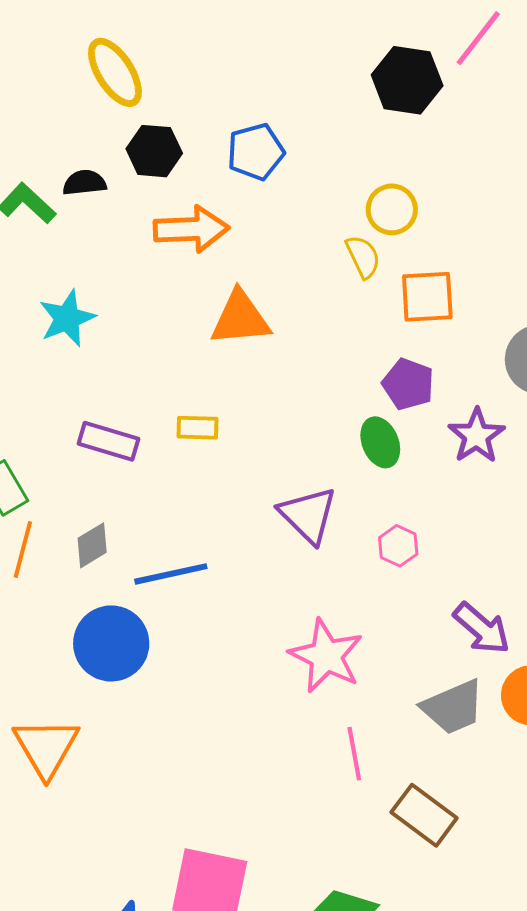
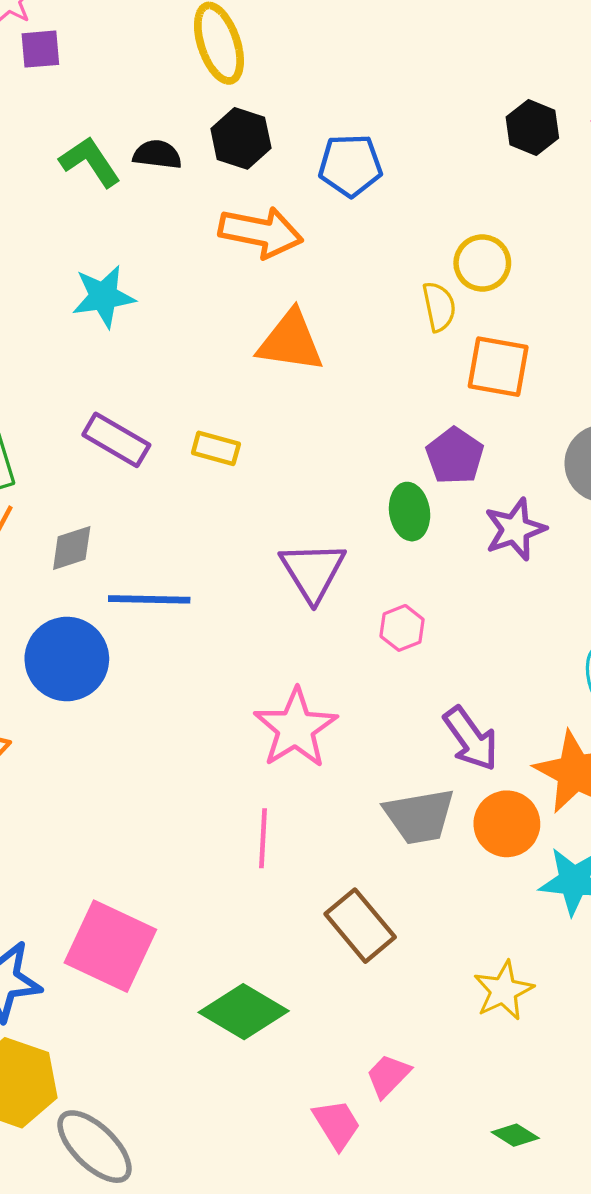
black hexagon: (407, 80) -> (532, 127), size x0.7
pink line: (354, 754) -> (263, 838), moved

